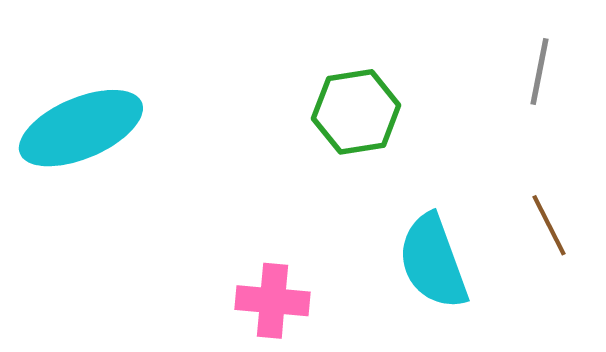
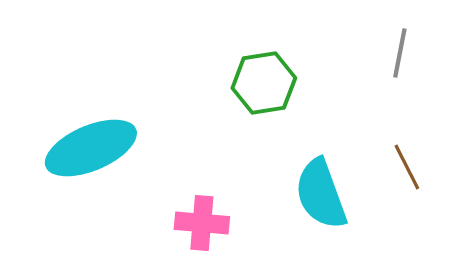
cyan ellipse: (81, 128) -> (91, 148), moved

